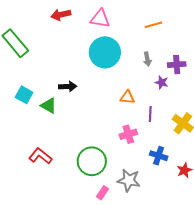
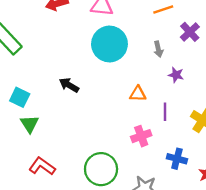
purple cross: (177, 65) -> (190, 32), moved, turned -36
black arrow: (68, 86) -> (69, 85), turned -144
green triangle: (49, 106) -> (29, 124), moved, turned 30

